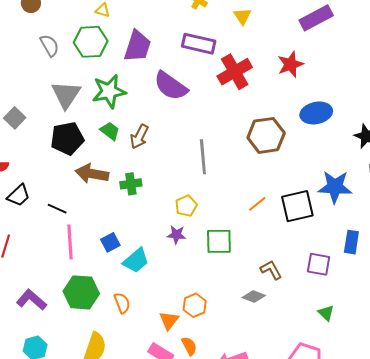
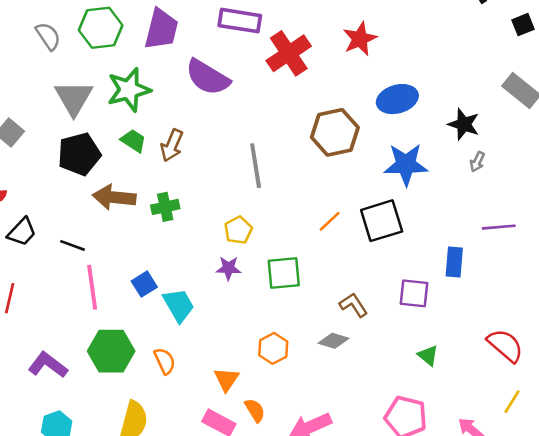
blue star: (335, 187) -> (406, 165), moved
cyan trapezoid: (136, 261) -> (179, 305), turned -76
orange hexagon: (195, 305) -> (273, 348), moved

